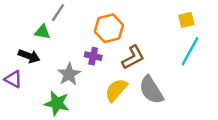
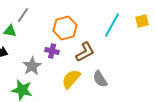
yellow square: (186, 20) -> (142, 21), moved
cyan line: (190, 51) -> (112, 25), moved
gray semicircle: (151, 90) -> (100, 79), size x0.7

